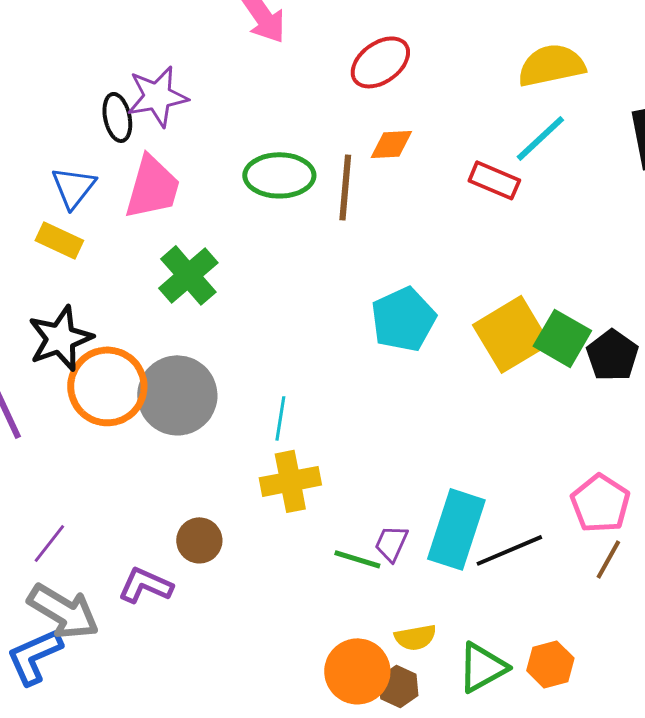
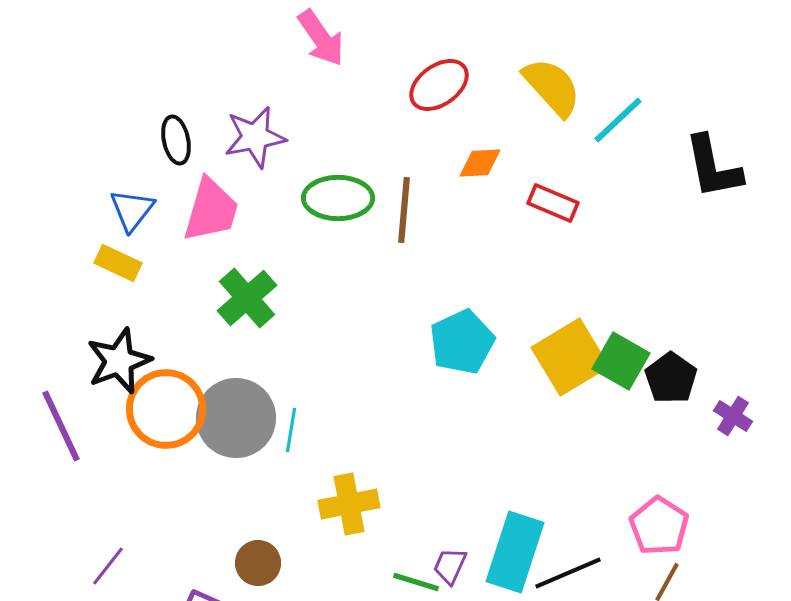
yellow semicircle: (551, 65) -> (552, 87), moved, turned 60
purple star: (157, 96) -> (255, 137), moved
cyan line: (540, 138) -> (618, 120), moved
orange diamond: (391, 144) -> (480, 163), moved
cyan line: (280, 418) -> (291, 430), moved

